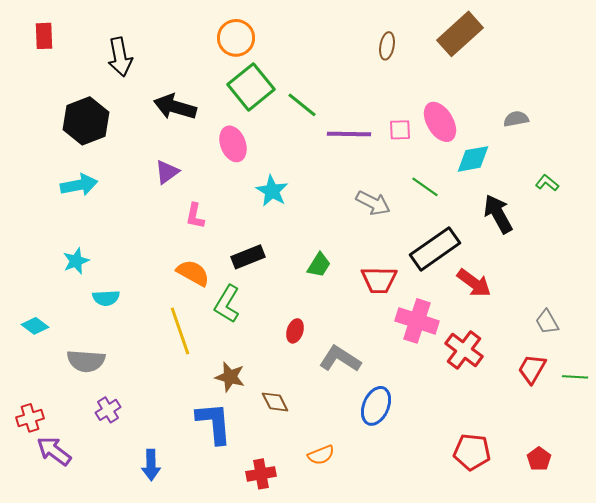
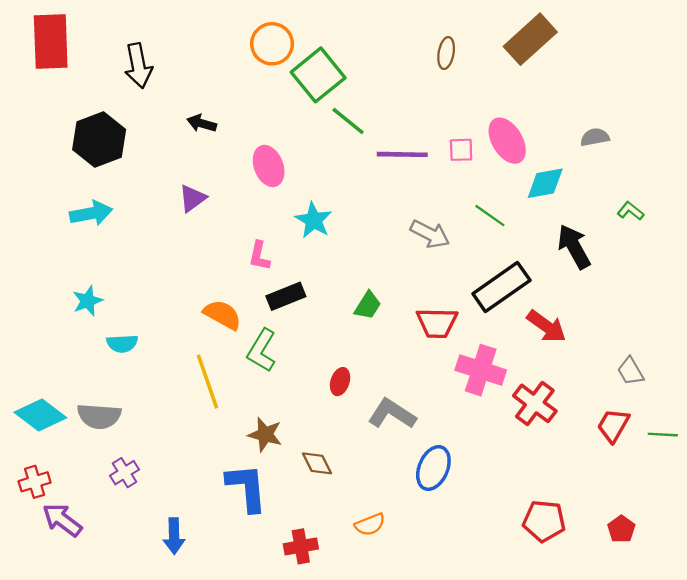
red rectangle: (44, 36) -> (51, 42), size x1.8
green square: (251, 87) -> (318, 75), moved
black arrow: (175, 107) -> (202, 123), size x0.6
pink L-shape: (195, 216) -> (259, 256), moved
cyan diamond: (35, 326) -> (40, 415), moved, size x1.6

